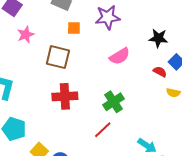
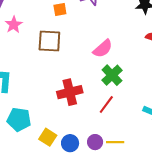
pink semicircle: (120, 56) -> (103, 49), moved
red cross: (65, 96) -> (70, 92), moved

